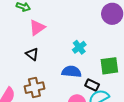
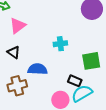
cyan cross: (79, 47) -> (60, 44), turned 32
blue semicircle: (71, 72) -> (38, 69), moved

